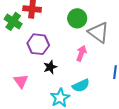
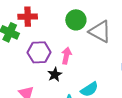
pink arrow: (81, 53) -> (66, 56), moved

